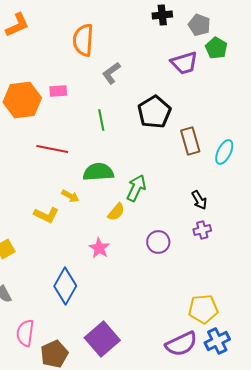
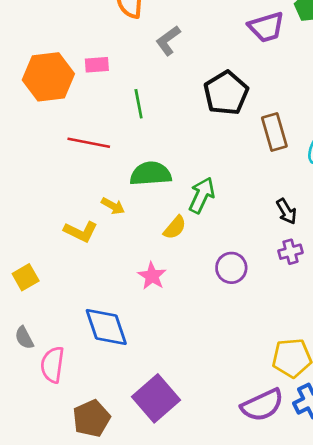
green line: (101, 120) -> (139, 104), moved
blue diamond: (65, 286) -> (106, 327), turned -48
pink semicircle: (25, 333) -> (52, 365), moved

